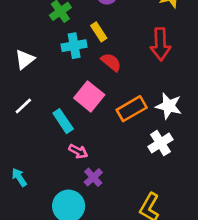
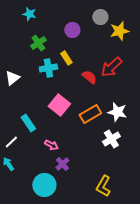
red arrow: (160, 44) -> (111, 67), turned 50
red semicircle: (111, 62) -> (89, 77), moved
white line: (23, 106) -> (11, 142), moved
cyan rectangle: (63, 121) -> (28, 123), moved

